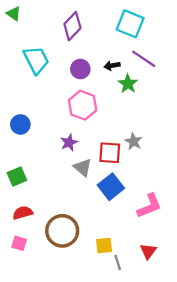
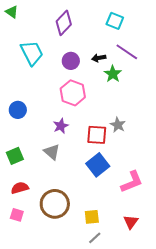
cyan square: (130, 24) -> (115, 21), size x0.7
gray triangle: (83, 167) -> (52, 152), moved
gray line: (118, 262) -> (95, 238), moved, turned 64

